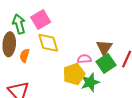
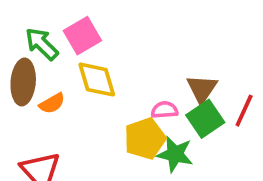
green arrow: (19, 24) -> (42, 44), turned -30
orange semicircle: (25, 56) -> (52, 103), turned -136
green star: (90, 82) -> (175, 154), turned 30

